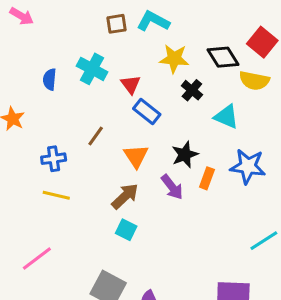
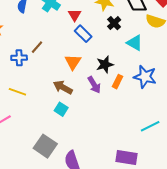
brown line: (96, 136) -> (37, 47), moved
yellow line: (56, 195) -> (17, 92), moved
brown arrow: (125, 196) -> (63, 87), turned -114

